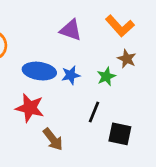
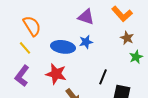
blue star: (71, 75) -> (86, 42), moved
green star: (106, 76) -> (136, 57), moved

